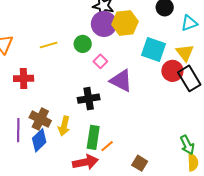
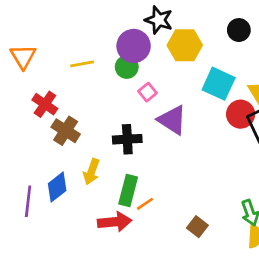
purple circle: (104, 24) -> (134, 46), moved
red cross: (24, 78) -> (45, 104), turned 30
brown cross: (40, 119) -> (66, 131), moved
purple line: (18, 130) -> (28, 201), moved
brown square: (140, 163) -> (197, 227), moved

